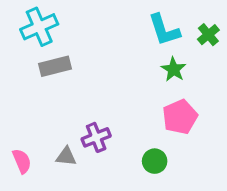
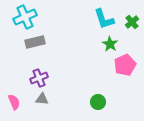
pink pentagon: (180, 117) -> (125, 65), moved
purple cross: (96, 137) -> (39, 78), moved

